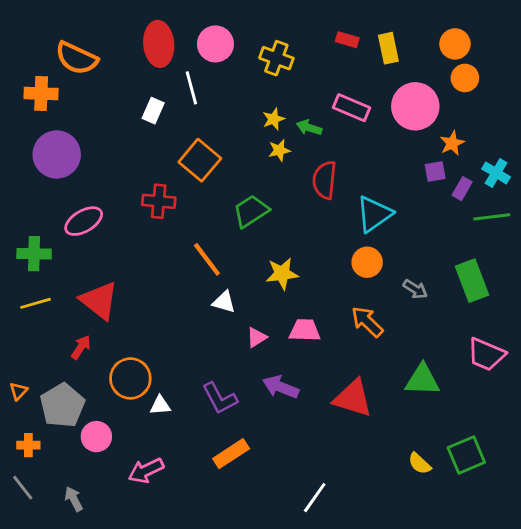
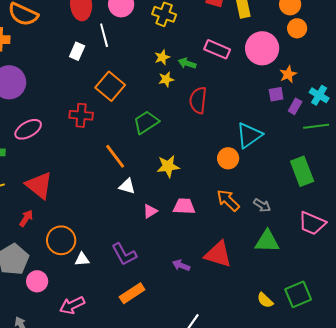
cyan triangle: (374, 214) -> (249, 135), moved
gray arrow: (415, 289) -> (262, 205), moved
purple arrow: (281, 387) -> (181, 265), moved, size x0.7

